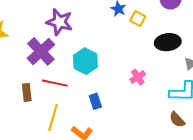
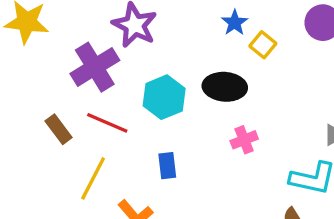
black ellipse: (168, 42) -> (225, 87), moved
brown rectangle: (27, 92) -> (59, 129), turned -42

